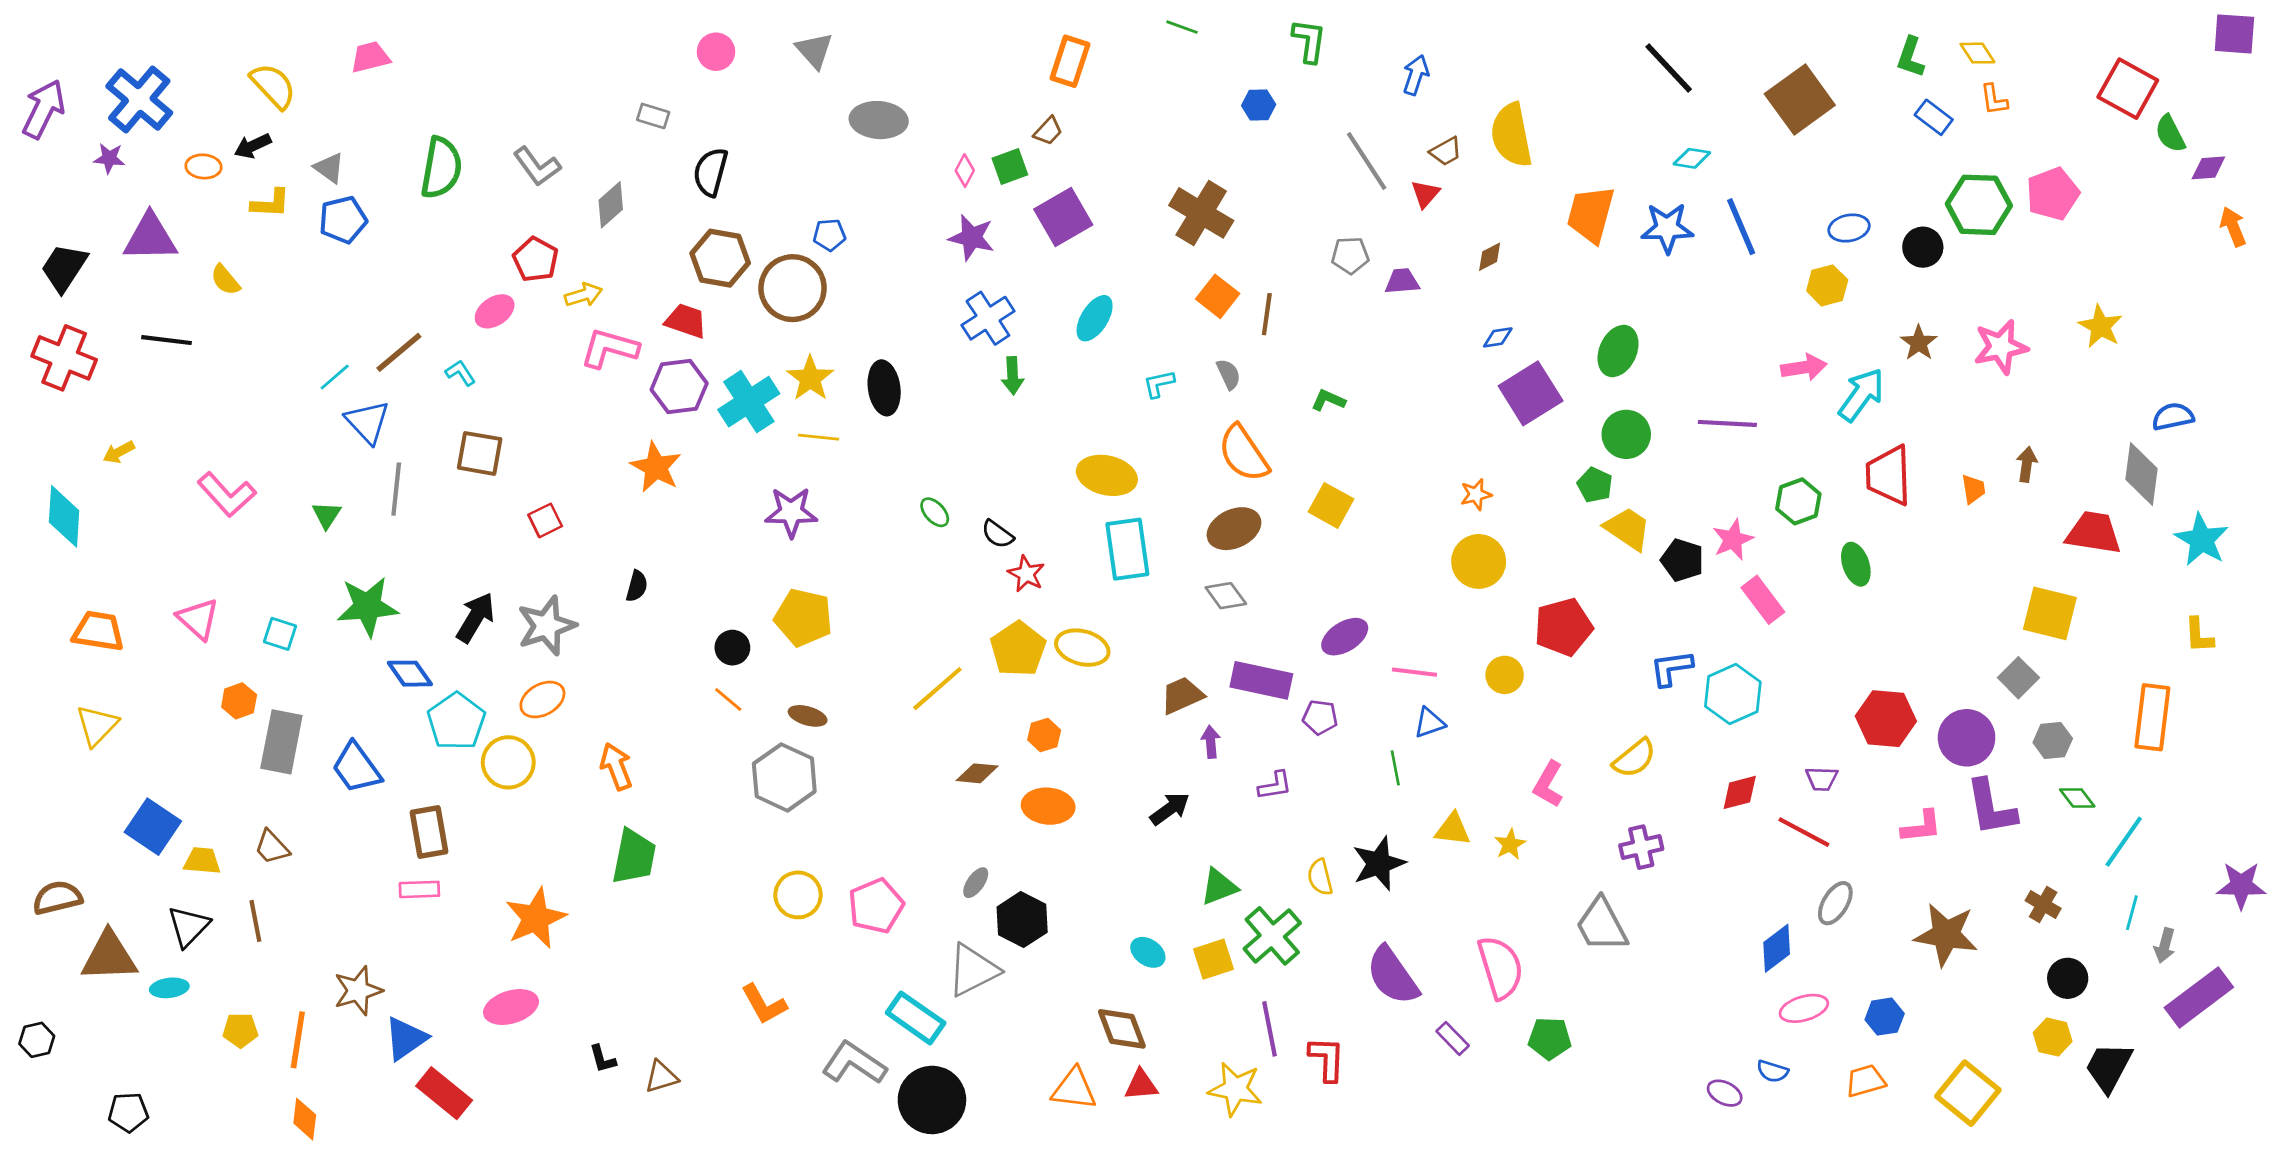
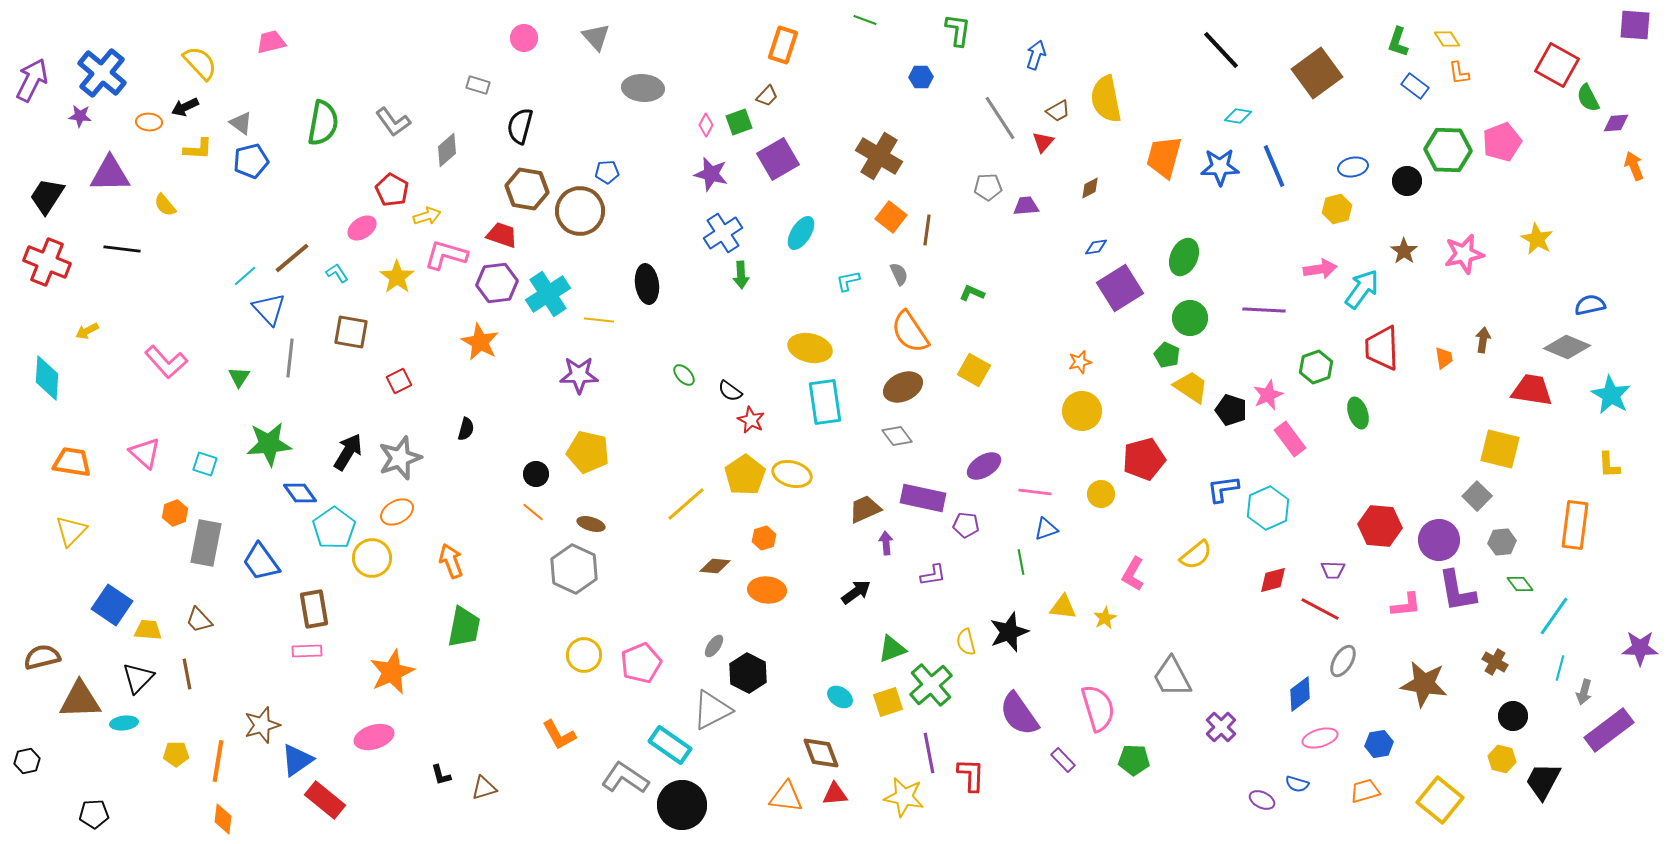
yellow star: (810, 378) -> (397, 277), moved
gray diamond: (2141, 474) -> (1567, 347), turned -75
purple cross: (1641, 847) -> (1221, 727), moved, turned -32

